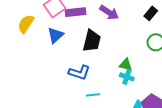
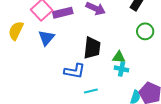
black trapezoid: (92, 41) -> (92, 48), moved

